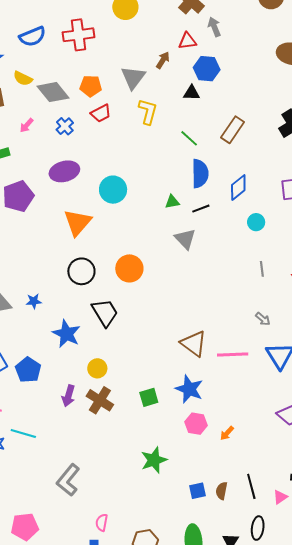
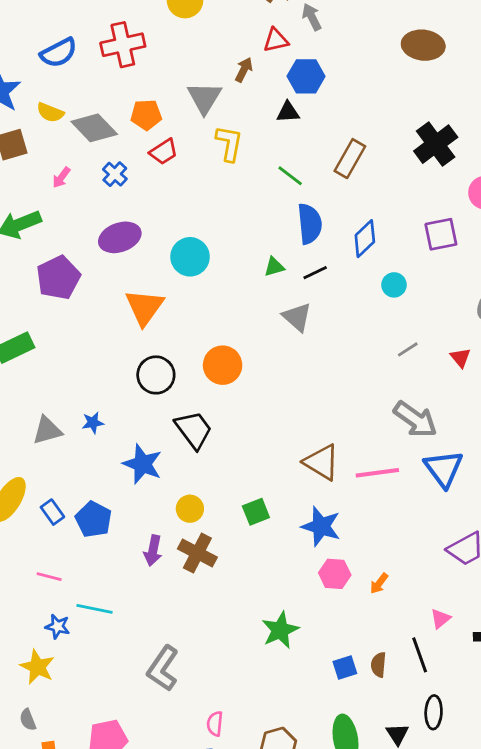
gray line: (262, 269) -> (408, 349), turned 70
gray arrow: (263, 319) -> (415, 419), size x2.0
green square: (149, 397) -> (256, 512), moved
pink triangle: (280, 497) -> (440, 619), moved

